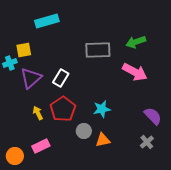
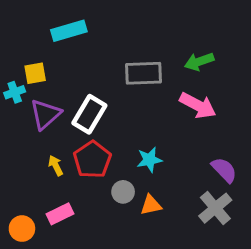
white rectangle: (61, 78) -> (89, 114), size x1.4
gray cross: (147, 142) -> (215, 208), size x1.6

